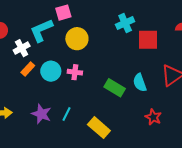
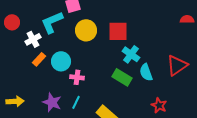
cyan cross: (125, 23) -> (131, 54), moved, turned -30
red square: (148, 40) -> (118, 31), moved
pink cross: (75, 72) -> (77, 77), moved

